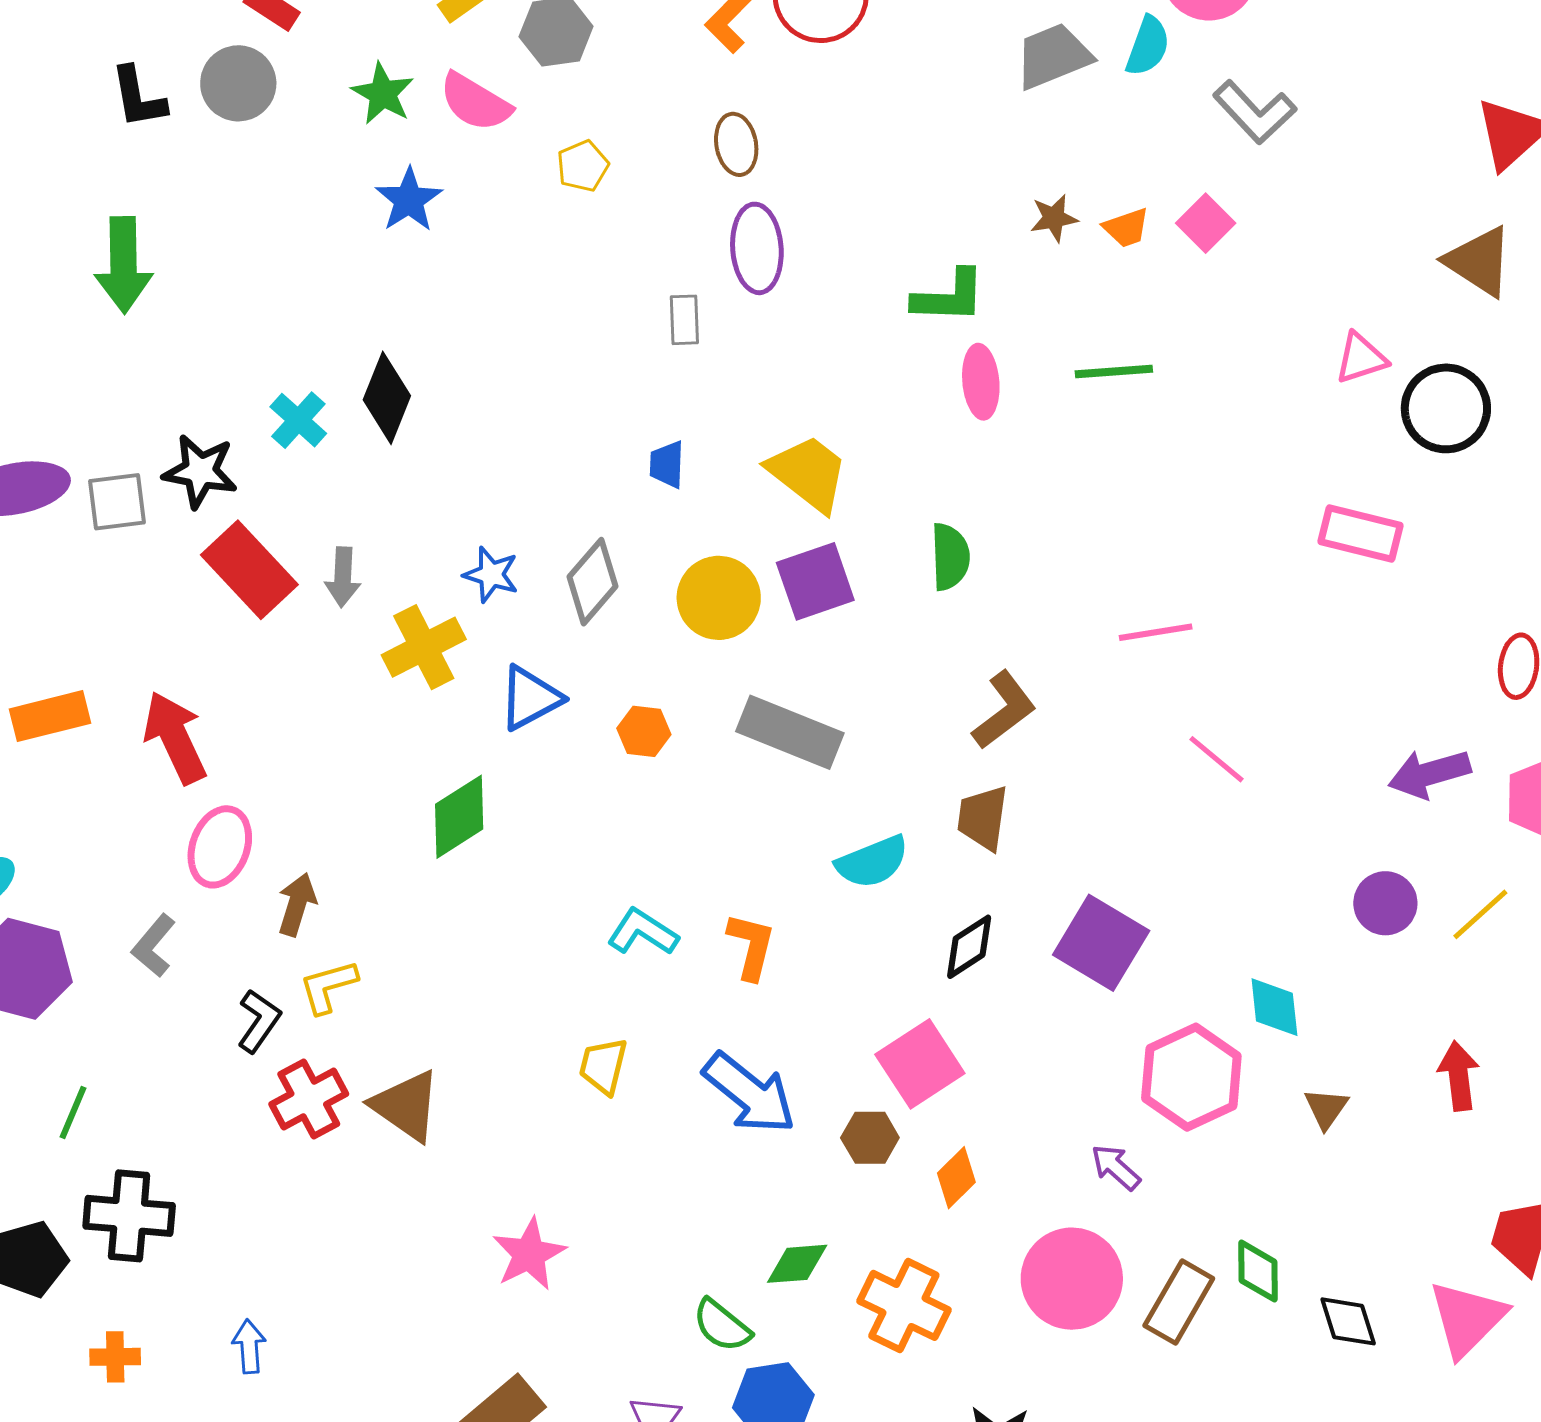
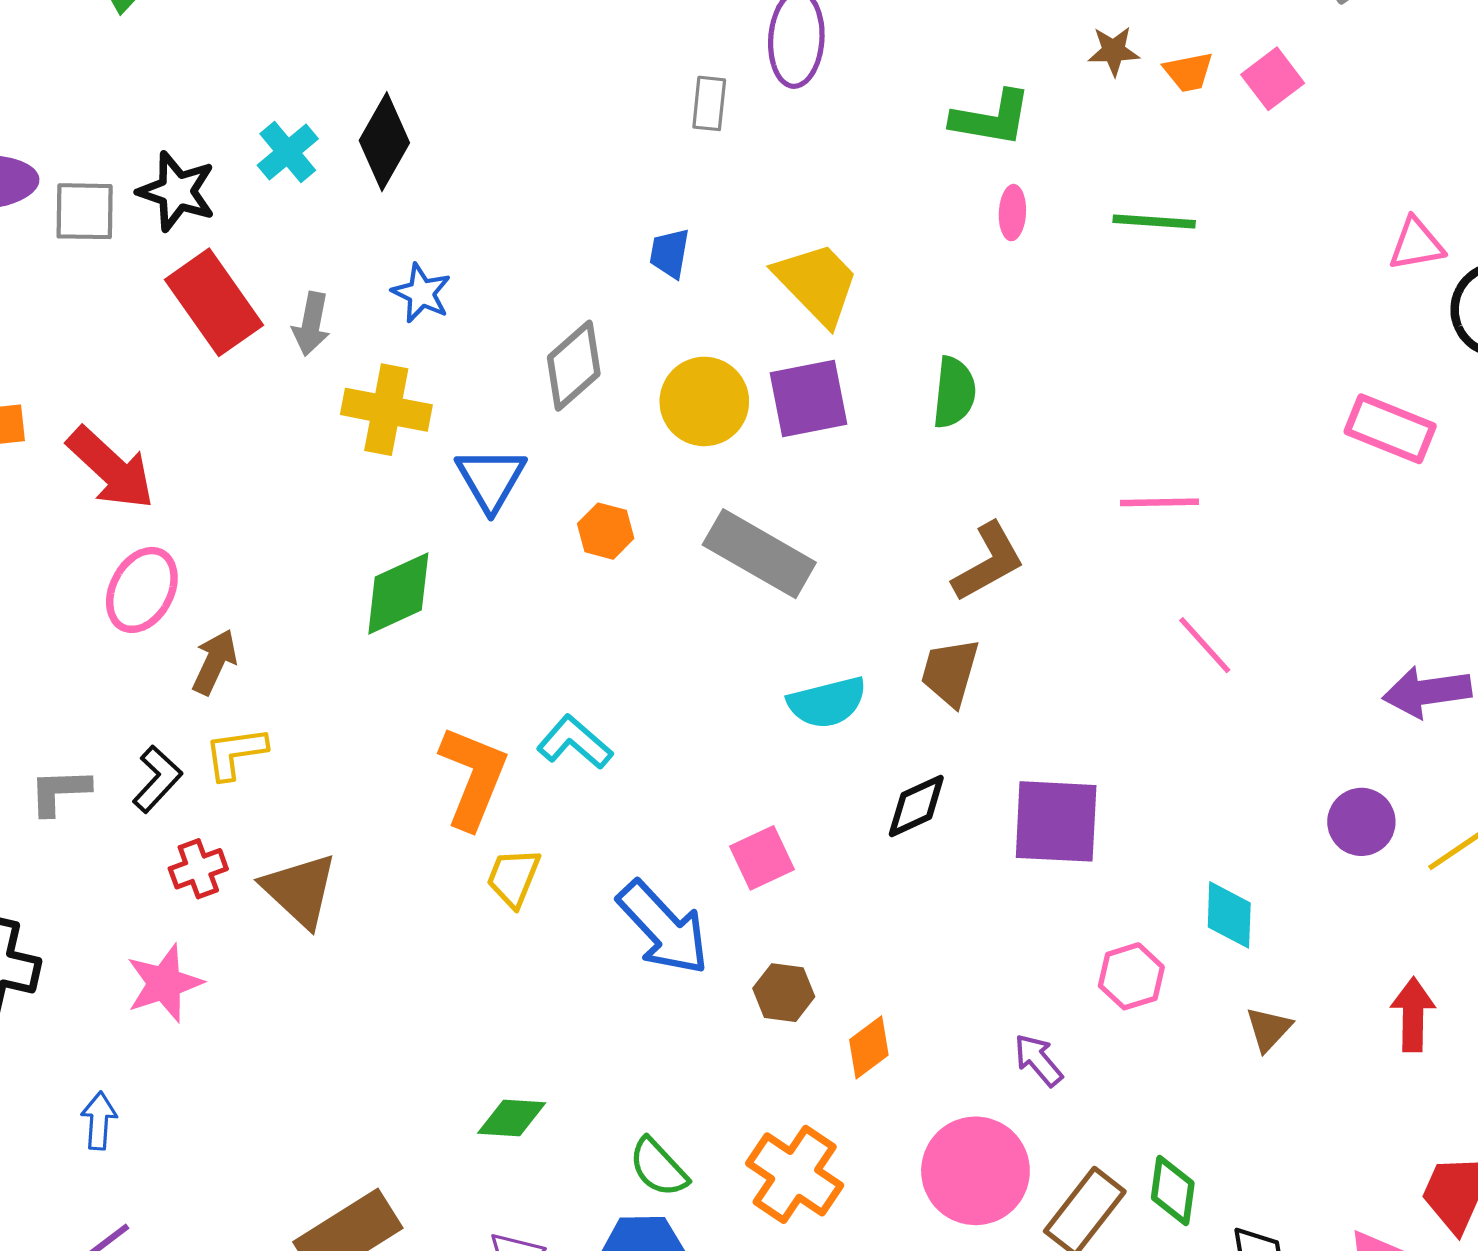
pink ellipse: (981, 382) -> (1012, 213), size x0.7
blue star: (491, 575) -> (421, 293), moved
yellow cross: (424, 647) -> (386, 410), turned 30
blue triangle: (530, 698) -> (491, 479), turned -40
red arrow: (175, 738) -> (111, 468), turned 150
purple square: (1101, 943) -> (1056, 821), turned -36
gray L-shape: (154, 946) -> (60, 792), moved, turned 40
orange L-shape: (751, 946) -> (473, 777), moved, size x1.4
pink square: (920, 1064) -> (762, 858), moved, size x0.7
pink hexagon: (1191, 1077) -> (1131, 976), size x0.6
red cross: (309, 1099) -> (198, 869), size x0.7
pink star: (529, 1254) -> (164, 983), moved
green diamond: (797, 1264) -> (512, 1118), moved
green semicircle: (722, 1326) -> (658, 1167), moved

